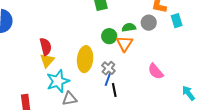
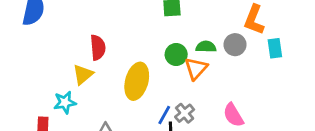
red semicircle: (46, 47) -> (98, 47), moved
gray cross: (108, 68) -> (185, 113), moved
cyan star: (58, 81) -> (65, 102), moved, size x0.7

